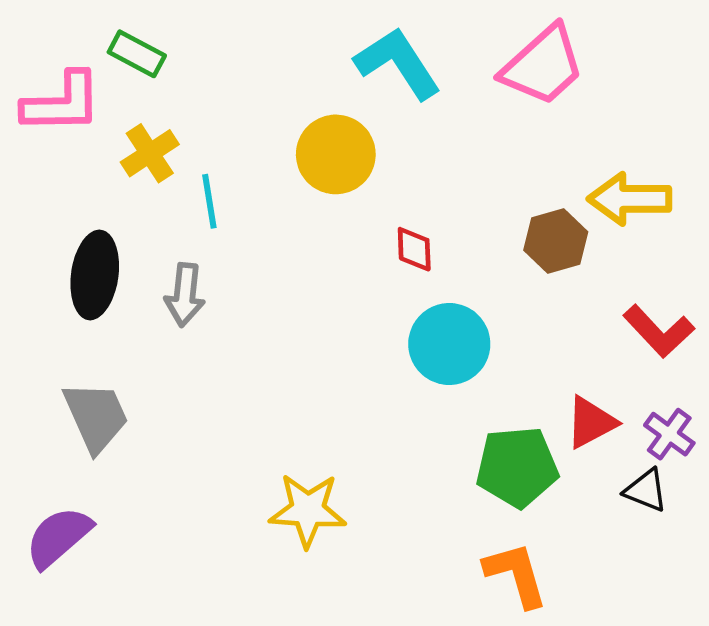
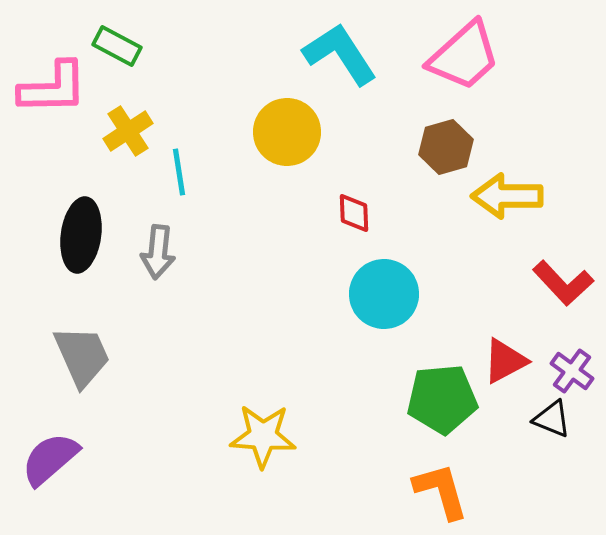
yellow arrow: (629, 199) -> (507, 196), moved
brown hexagon: (556, 241) -> (446, 147), moved

